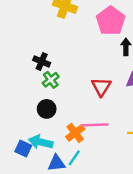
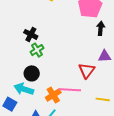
red triangle: (101, 87) -> (87, 71), moved
cyan arrow: (41, 142) -> (24, 89), moved

